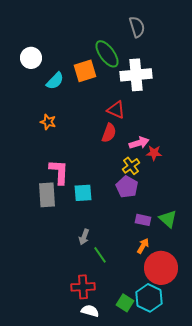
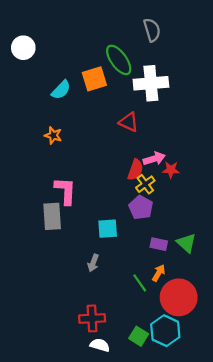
white circle: (31, 58) -> (23, 48), moved
red semicircle: (109, 133) -> (135, 170), moved
cyan square: (83, 193) -> (108, 229), moved
green line: (100, 255) -> (140, 283), moved

